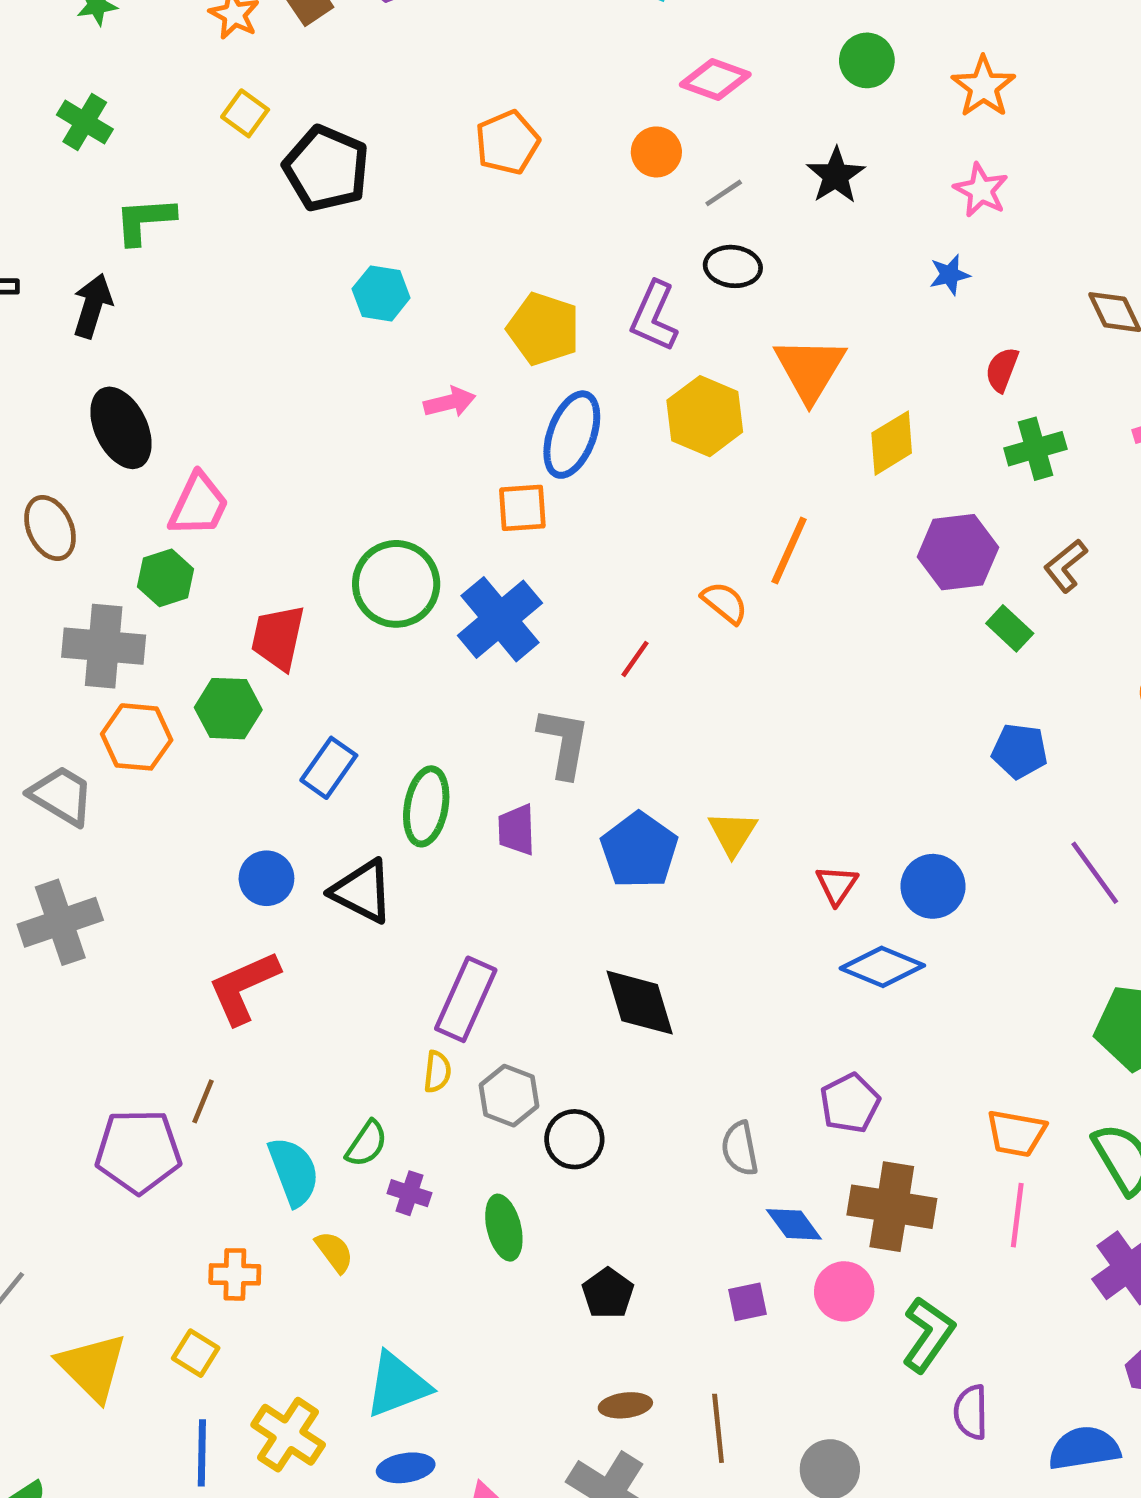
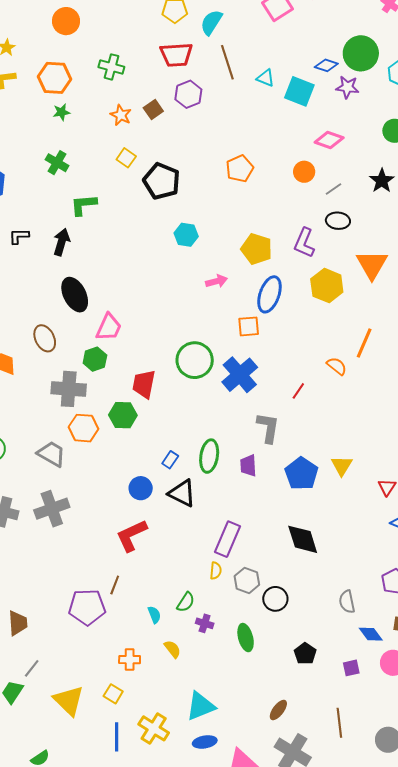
blue rectangle: (329, 768) -> (170, 460), moved, size x0.7
cyan semicircle: (294, 1171) -> (154, 615), size x0.6
black pentagon: (608, 1293) -> (305, 654), moved
brown ellipse: (625, 1405) -> (278, 710), moved, turned -45

